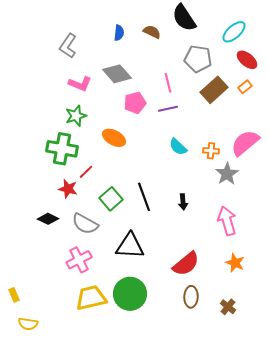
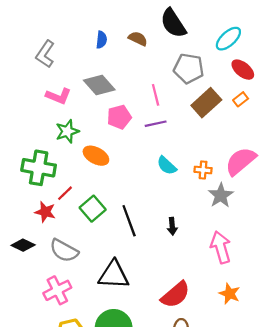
green star: (76, 116) -> (67, 131), moved
green square: (111, 199) -> (93, 209), moved

